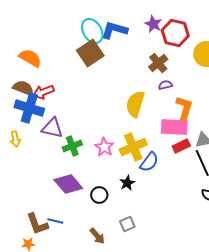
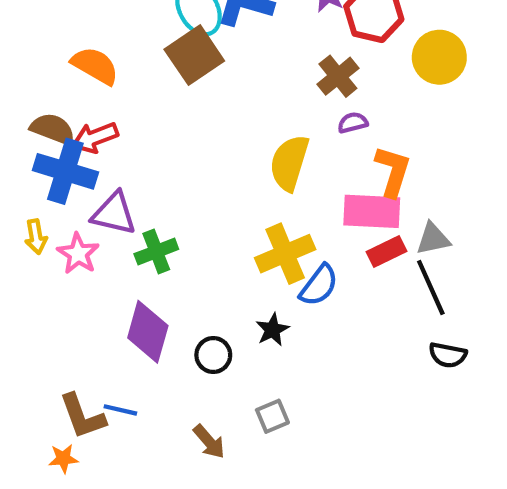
orange semicircle: (30, 58) -> (95, 66), moved
pink star: (104, 147) -> (78, 254), moved
purple diamond: (68, 184) -> (148, 332), turned 56

